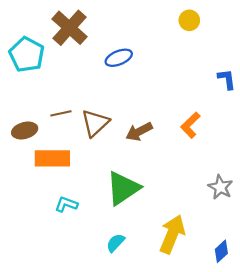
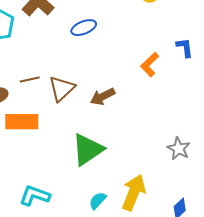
orange L-shape: (190, 125) -> (150, 65), moved
cyan L-shape: (66, 204) -> (35, 196), moved, size x1.4
cyan semicircle: (116, 243) -> (98, 201), moved

